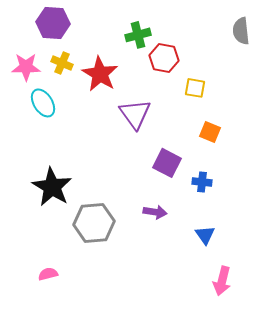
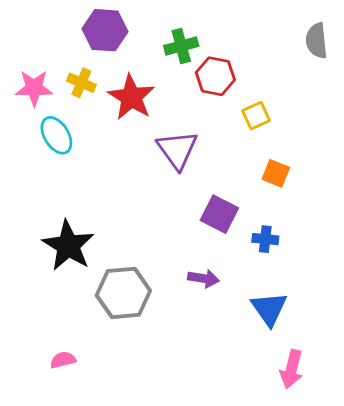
purple hexagon: (53, 23) -> (105, 30), moved
yellow square: (195, 88) -> (256, 116), turned -35
blue triangle: (205, 235) -> (269, 309), size x1.4

